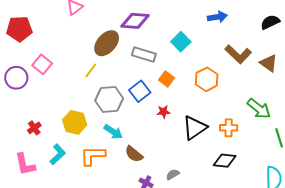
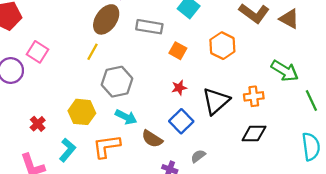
blue square: (140, 91) -> (181, 121), moved

